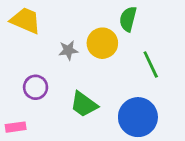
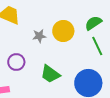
green semicircle: (128, 19) -> (93, 23), moved, turned 42

